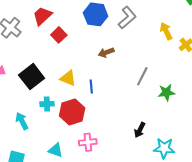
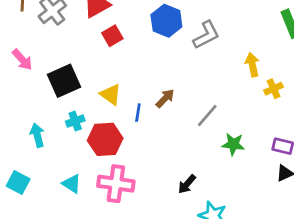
brown arrow: (106, 52) -> (165, 98), moved, turned 140
cyan cross: (47, 104) -> (75, 121), turned -32
pink cross: (88, 142) -> (116, 184), size x1.5

